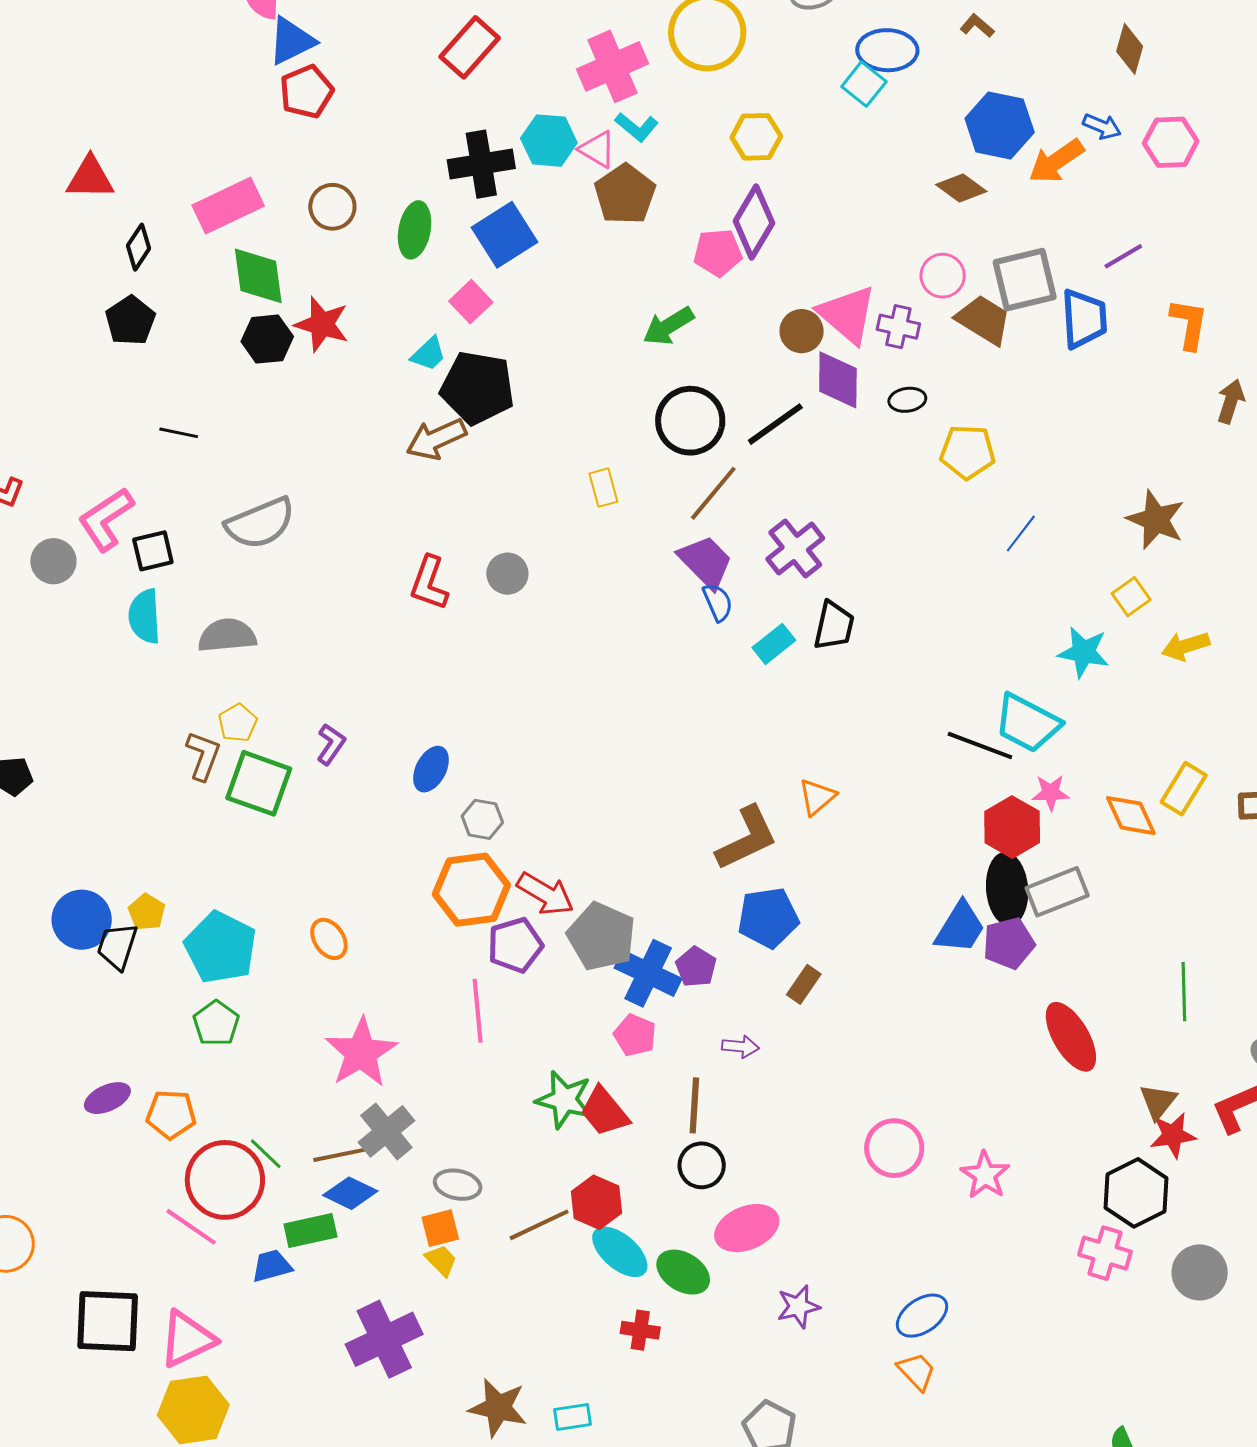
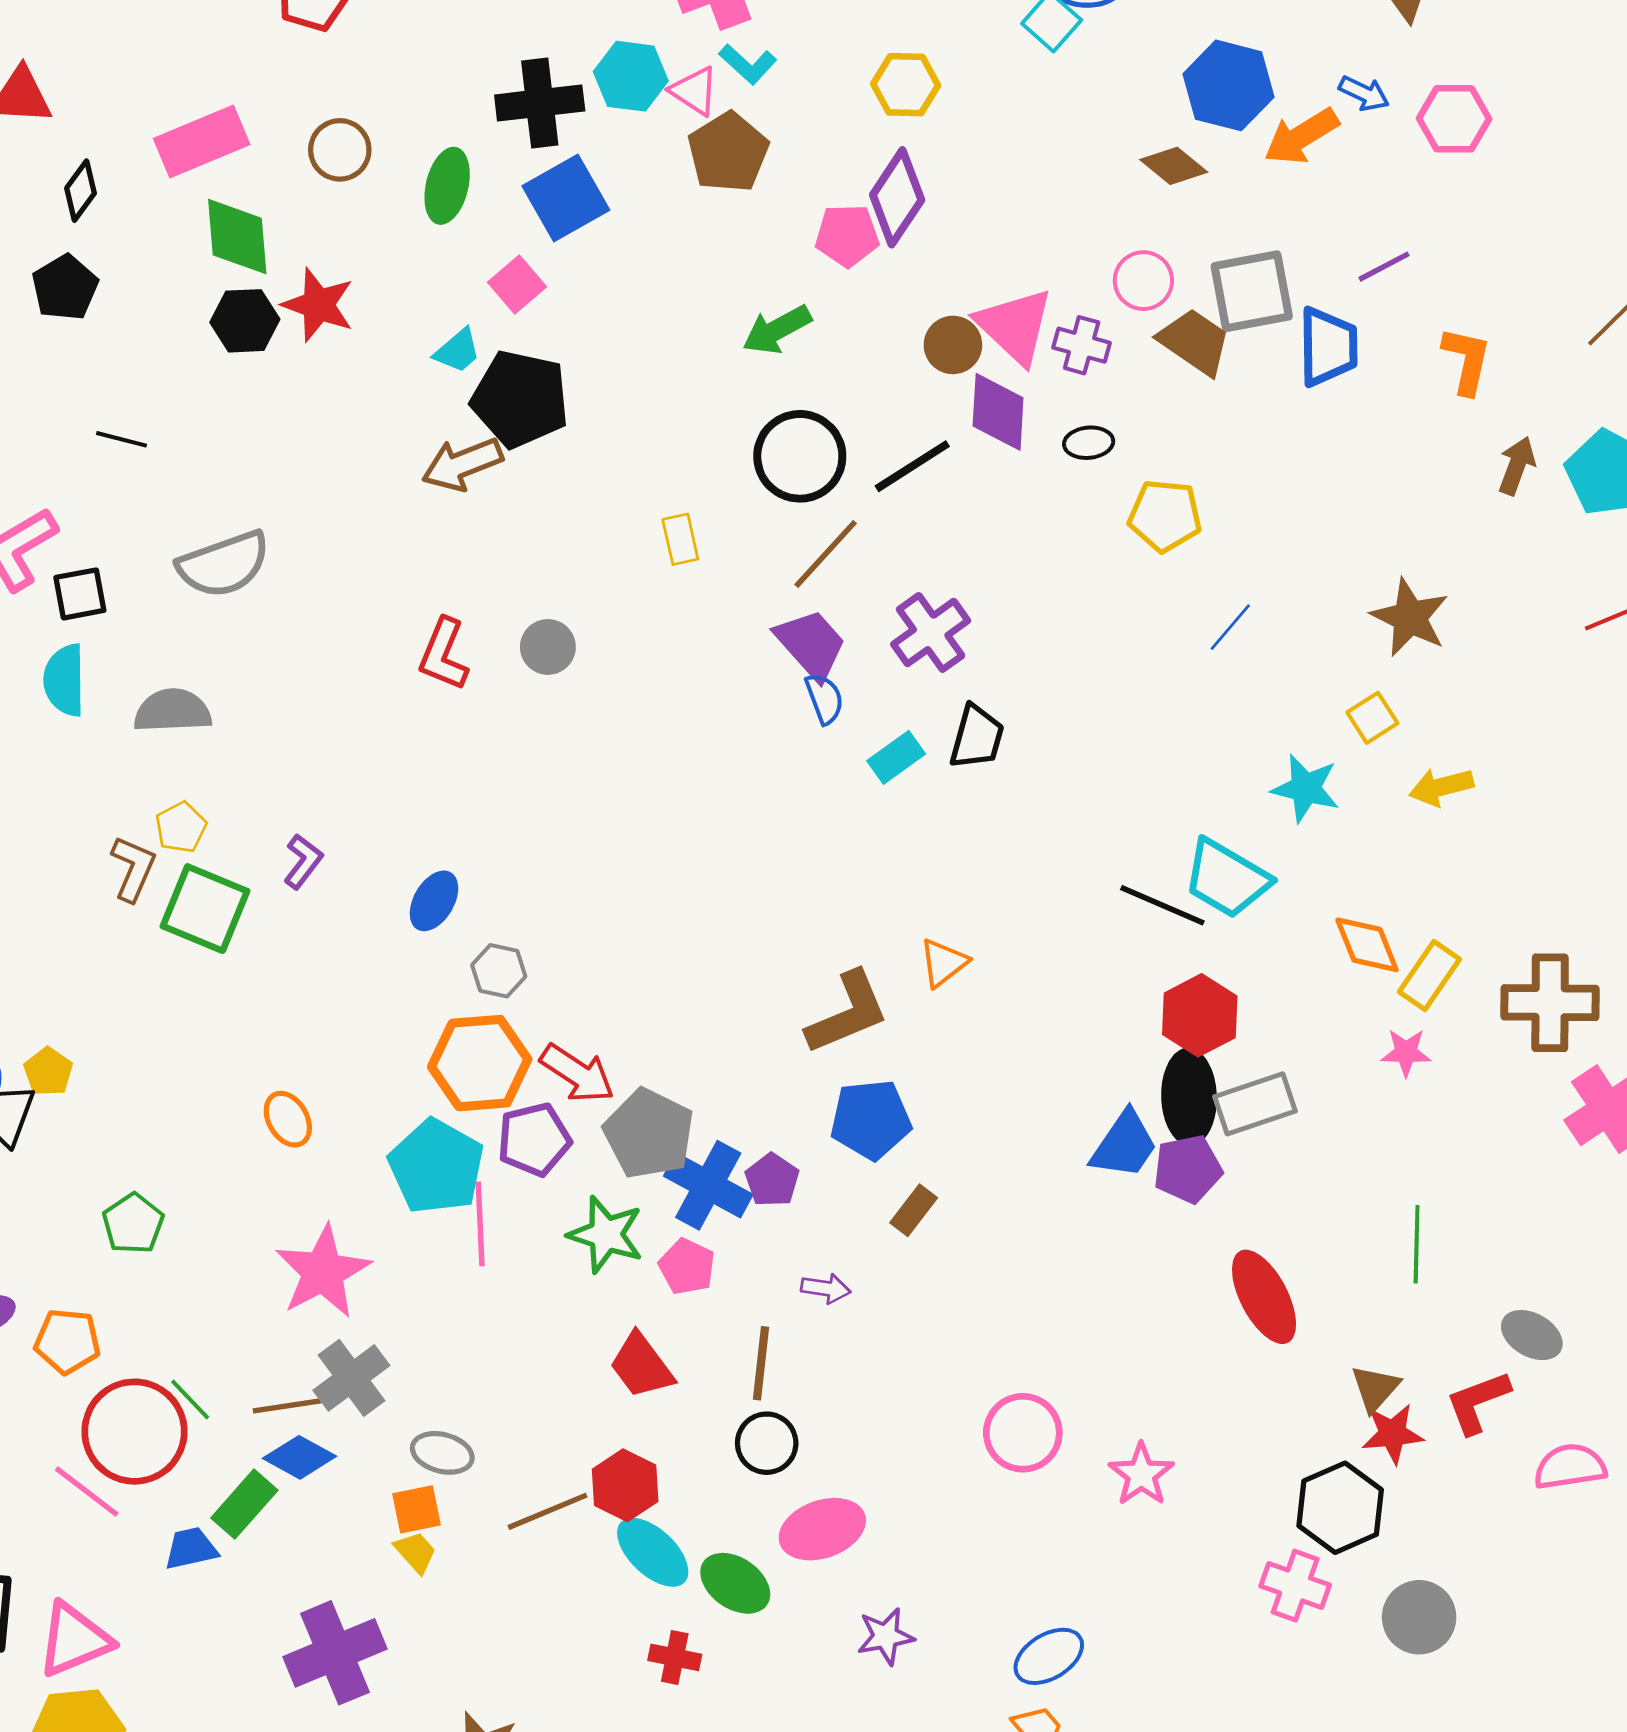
pink star: (1051, 793) -> (1406, 1052), moved
orange diamond: (1131, 816) -> (1367, 945), moved
cyan pentagon: (221, 947) -> (436, 1167), moved
green star: (564, 1100) -> (606, 1234), moved
green rectangle: (310, 1230) -> (244, 1504), turned -39

